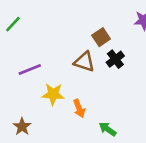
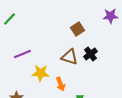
black cross: (115, 59) -> (90, 54), moved
brown triangle: (84, 62) -> (70, 57), moved

